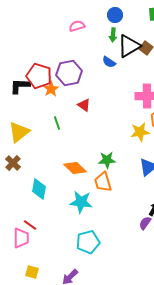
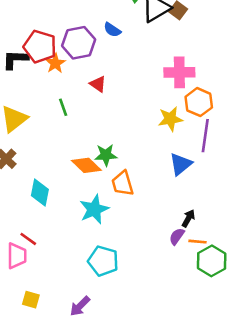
blue semicircle: (109, 62) -> (112, 30), moved
green star: (107, 160) -> (106, 155), moved
cyan star: (81, 202) -> (94, 209), turned -30
cyan pentagon: (88, 242) -> (103, 261), turned 30

